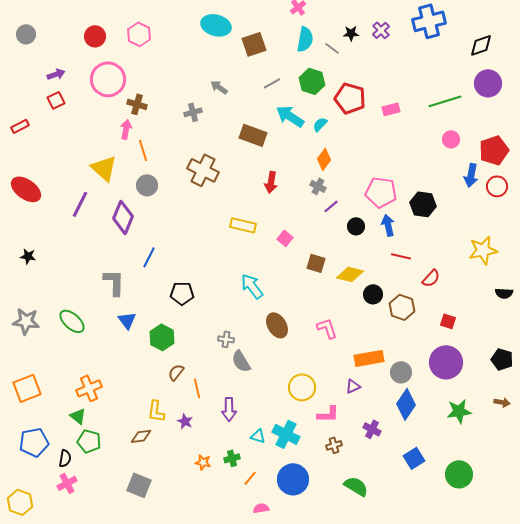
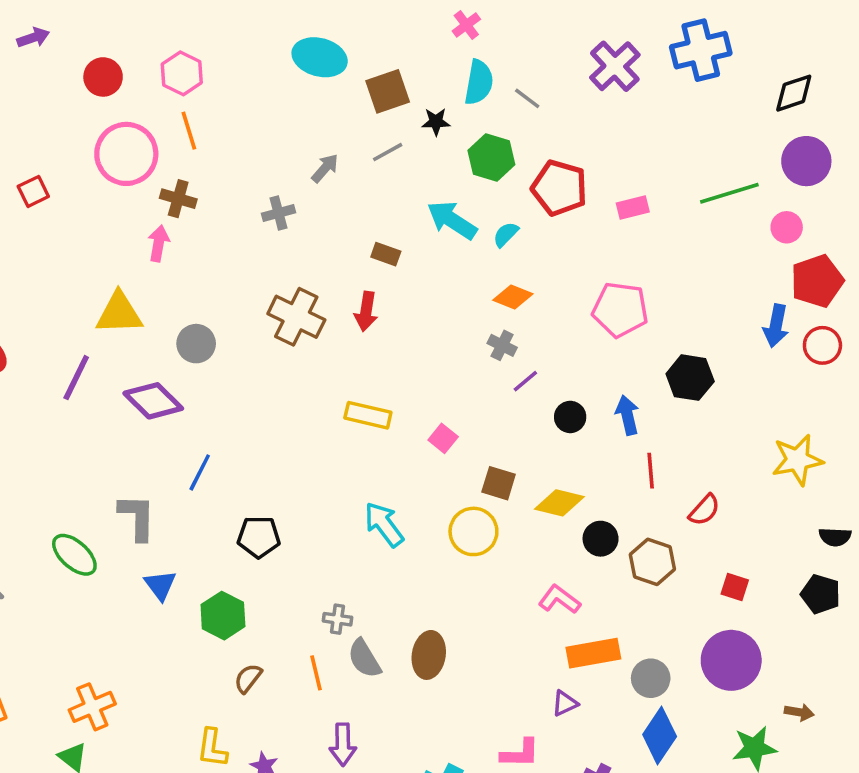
purple cross: (381, 30) -> (615, 66), size x1.6
black star: (351, 33) -> (436, 122), moved
purple arrow: (56, 74) -> (33, 38), moved
gray line: (272, 83) -> (388, 152), moved
gray arrow: (219, 87) -> (325, 168), turned 96
brown rectangle: (253, 135) -> (386, 254), size x0.6
pink circle: (451, 139) -> (787, 227), moved
orange line: (143, 150) -> (189, 131), moved
orange diamond: (324, 159) -> (513, 297), turned 75
yellow triangle: (104, 168) -> (119, 313), turned -44
red arrow: (271, 182) -> (366, 311), moved
pink pentagon: (381, 192) -> (620, 310), moved
purple diamond: (123, 217) -> (153, 401), turned -68
red line: (401, 256) -> (651, 471), turned 72
green ellipse: (72, 321) -> (74, 555), moved
brown ellipse: (277, 325) -> (429, 655), moved, turned 40
pink L-shape: (327, 328) -> (559, 599), moved, turned -35
black pentagon: (502, 359) -> (821, 594), moved
yellow circle: (302, 387) -> (473, 531), moved
orange line: (197, 388) -> (316, 673), moved
brown arrow: (502, 402) -> (799, 712), moved

